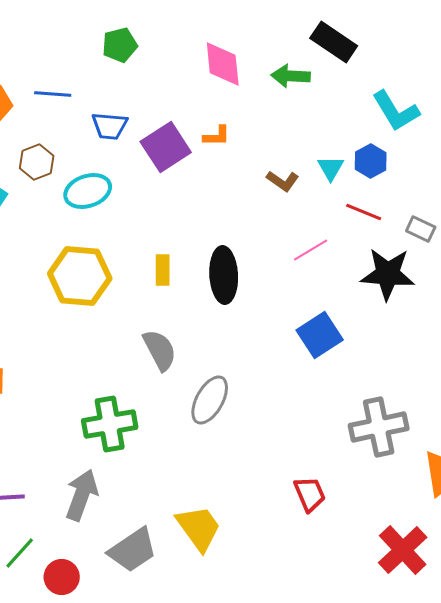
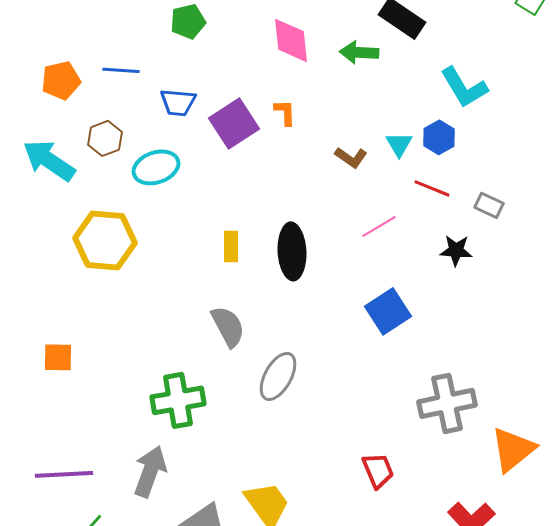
orange L-shape: (217, 136) -> (285, 112), turned -92
black star: (388, 274) -> (456, 250), size x0.6
yellow hexagon: (80, 276) -> (105, 240), moved

